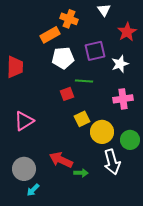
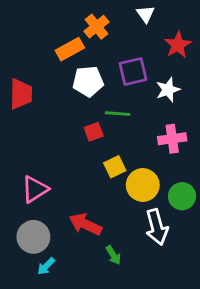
orange cross: (69, 19) -> (96, 27), turned 30
pink triangle: (24, 121) -> (35, 189), moved
green arrow: (81, 173) -> (113, 255), moved, turned 56

